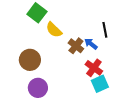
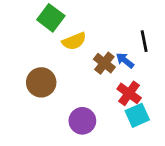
yellow semicircle: (54, 30) -> (74, 41), turned -66
purple circle: (38, 88) -> (82, 121), moved

